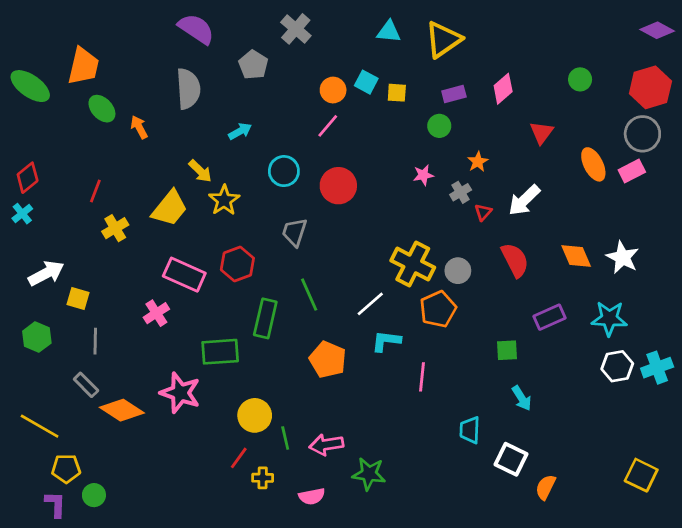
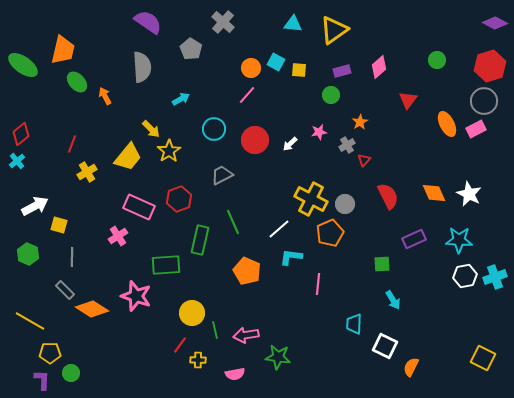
white arrow: (524, 200) -> (290, 144), moved, size x0.6
gray trapezoid: (295, 232) -> (222, 175), turned 45

